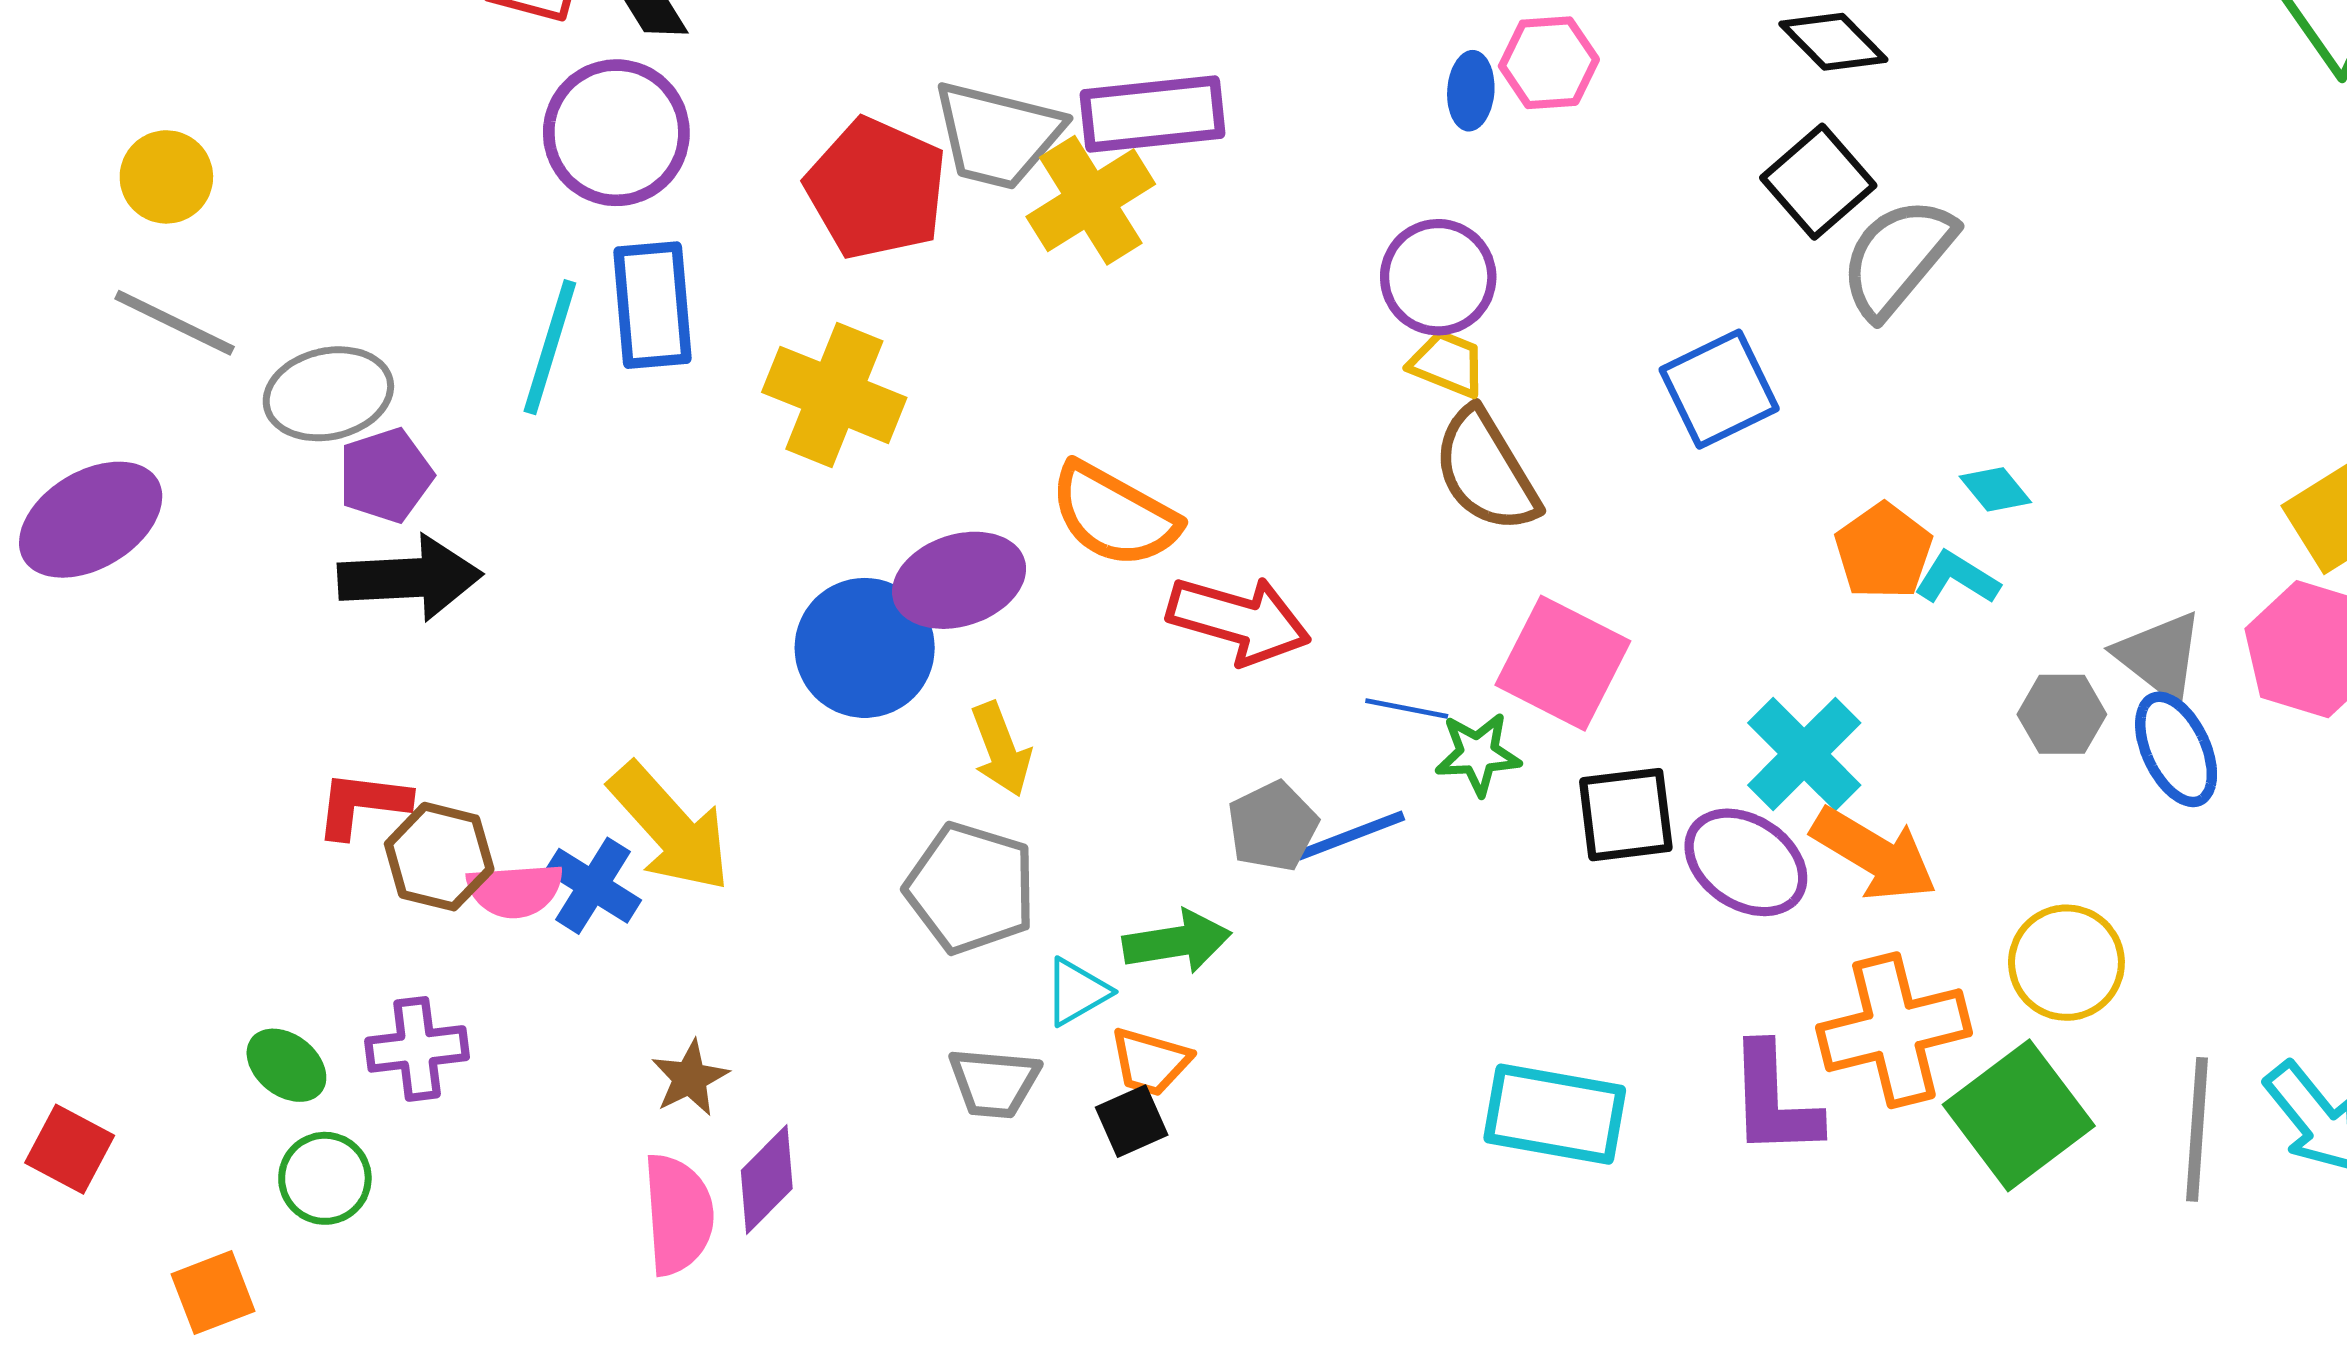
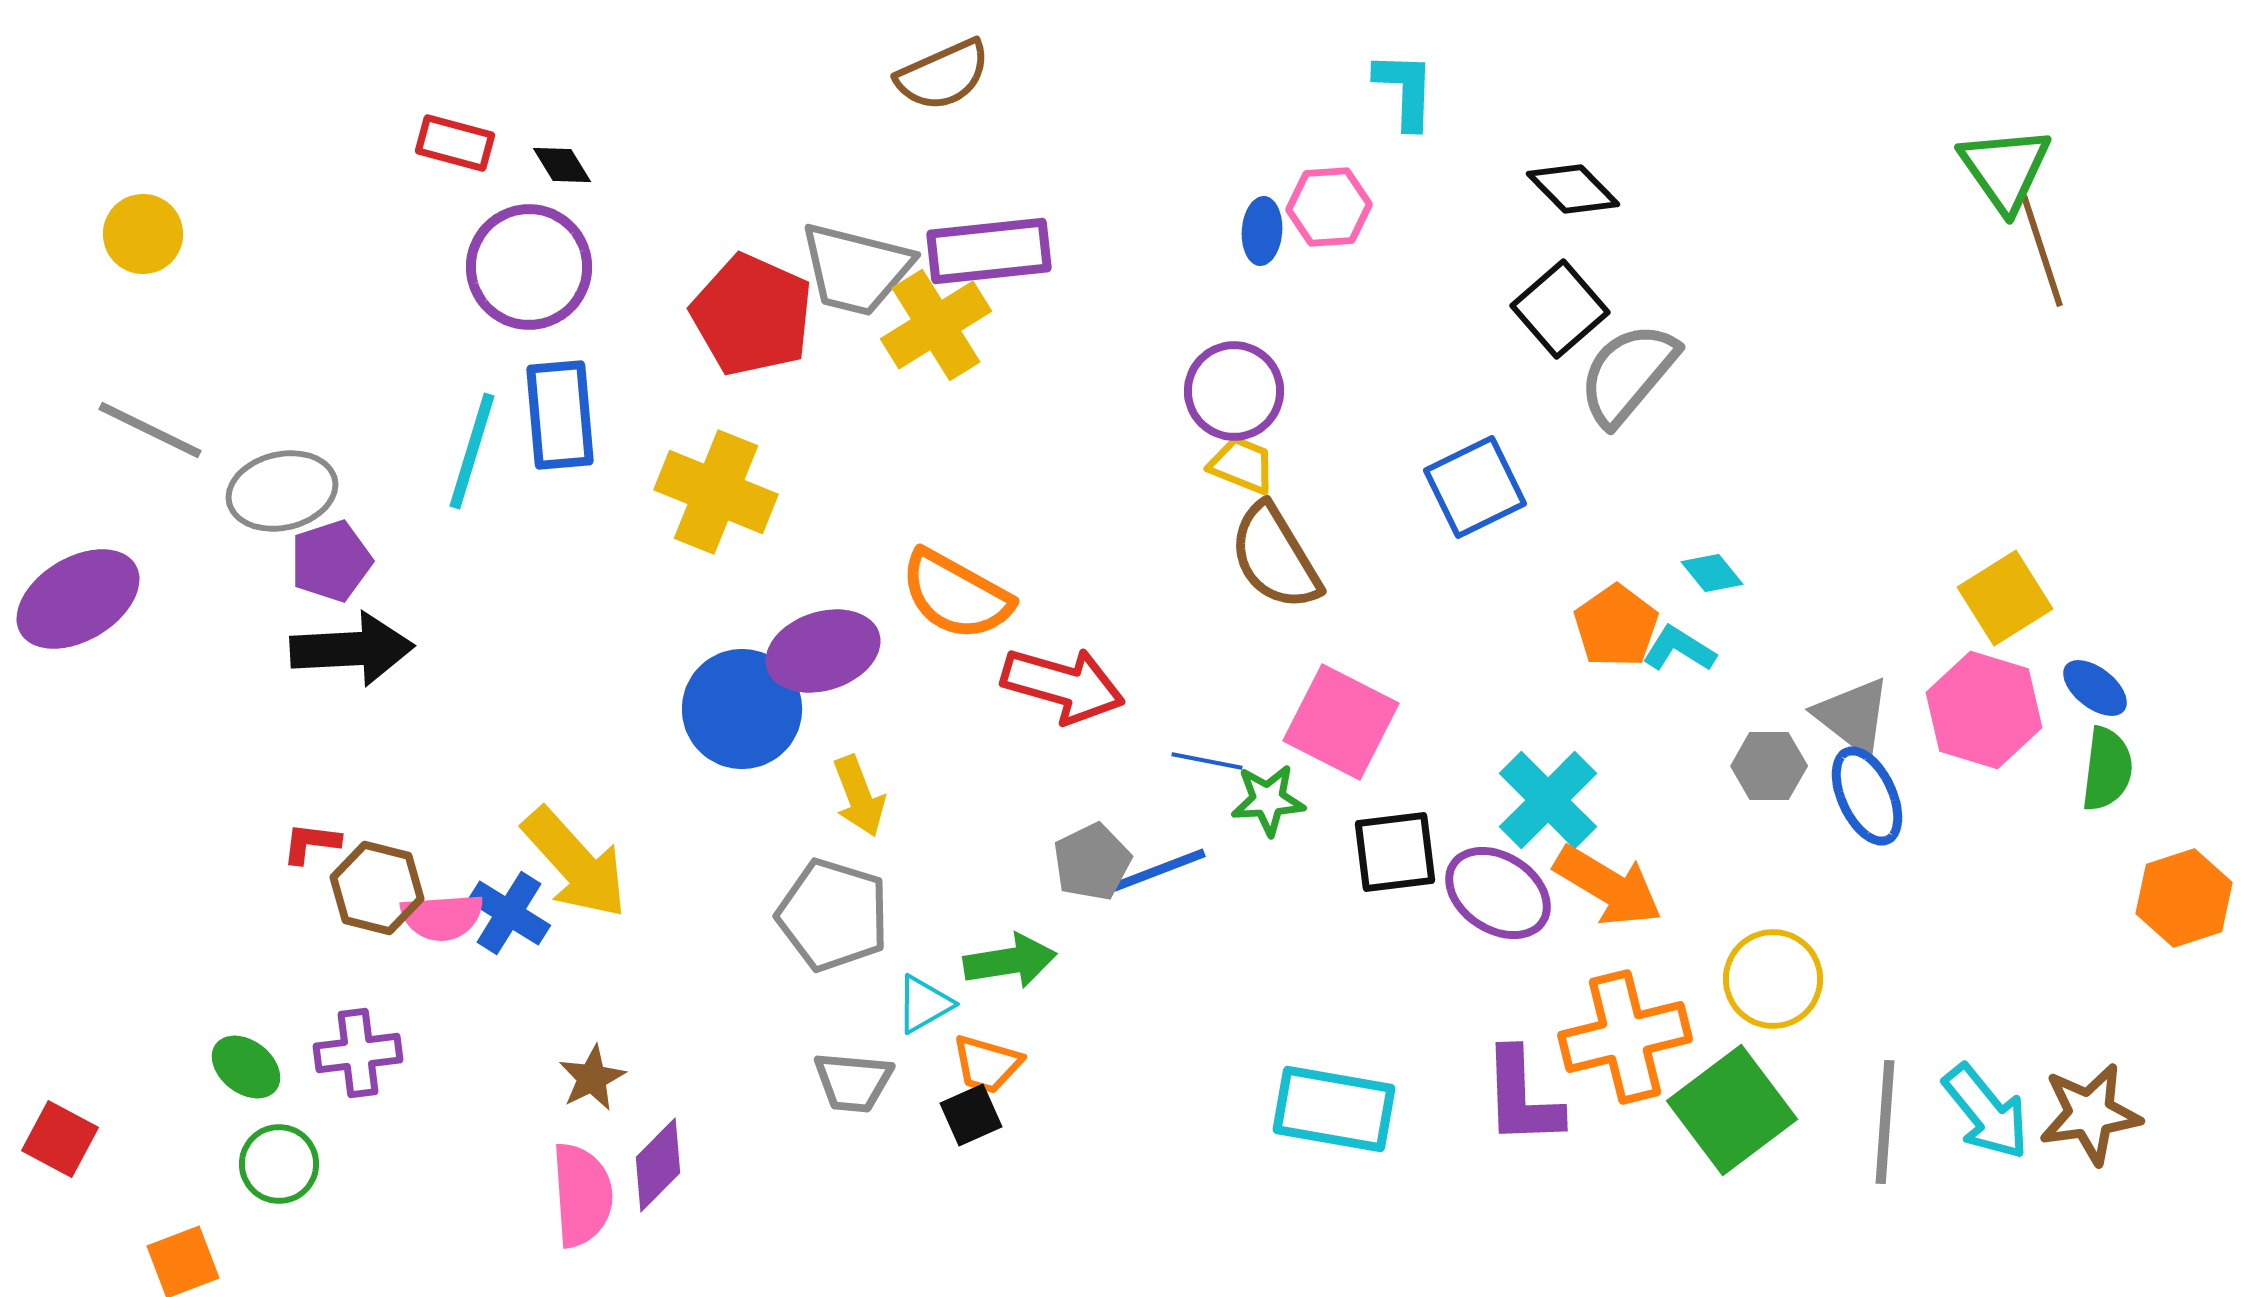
yellow circle: (166, 177) -> (143, 234), moved
red L-shape: (362, 804) -> (311, 843), size x0.7

